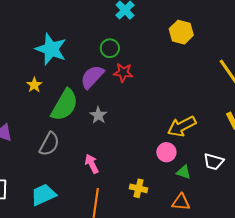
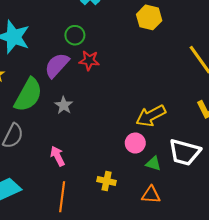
white trapezoid: (214, 162) -> (185, 152), size x1.5

